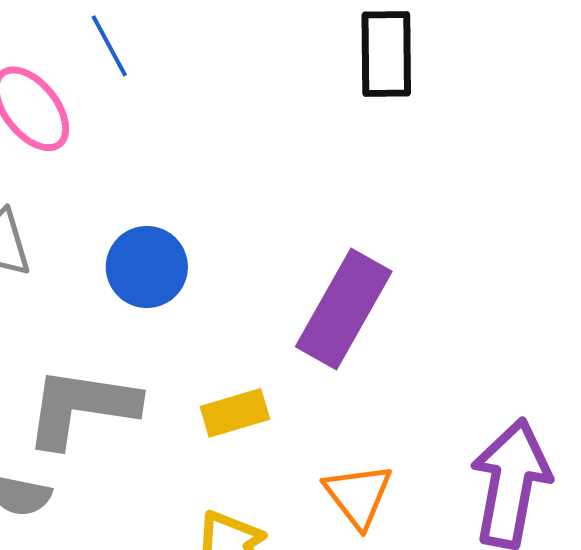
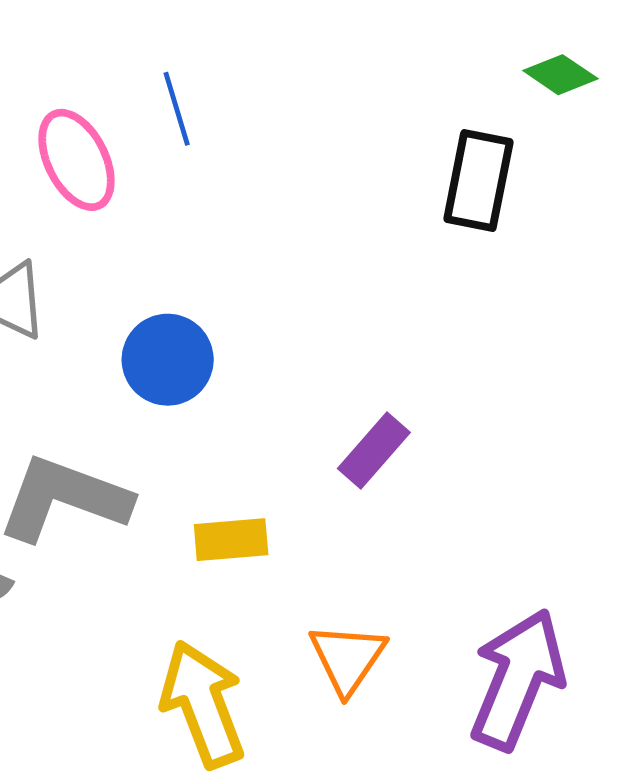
purple rectangle: (344, 309) -> (374, 450), size x0.6

